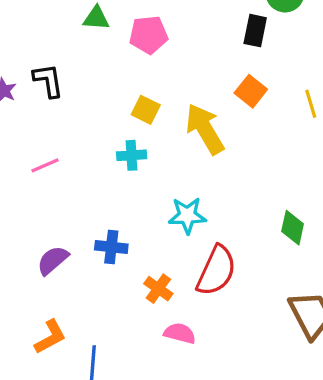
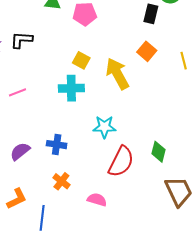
black L-shape: (48, 81) -> (21, 40), turned -80
cyan cross: (132, 155) -> (71, 88), size x1.4
green diamond: (293, 228) -> (158, 152), moved
orange cross: (158, 289) -> (61, 181), moved

